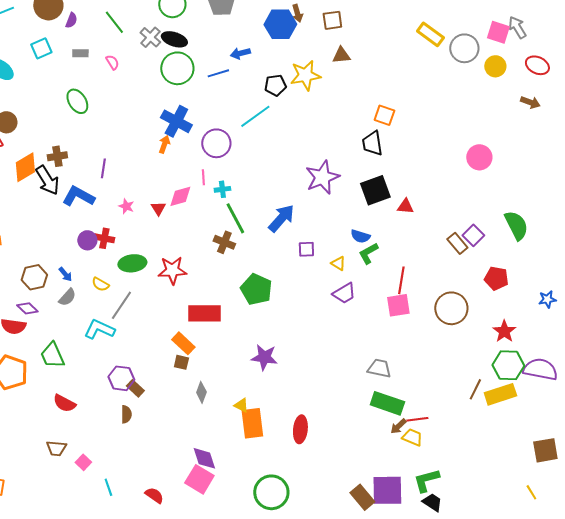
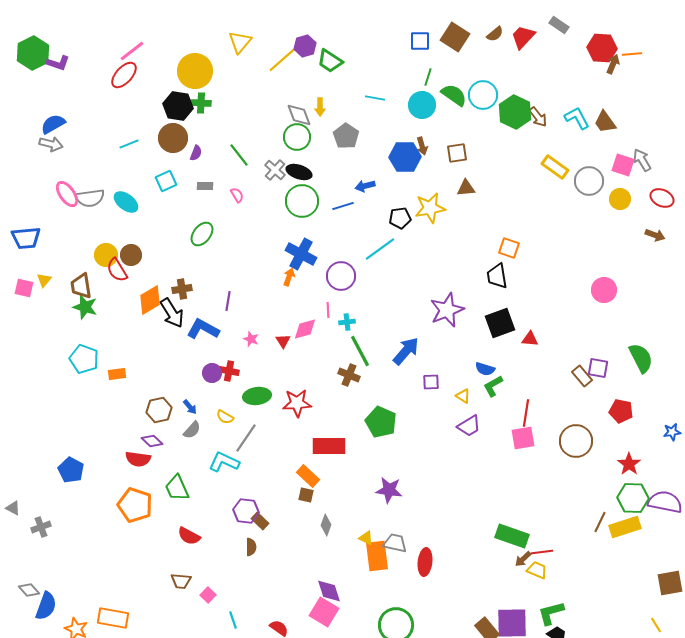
green ellipse: (77, 101) -> (202, 234), turned 70
purple square: (473, 235) -> (598, 368), turned -35
gray trapezoid: (379, 368) -> (395, 543), moved

